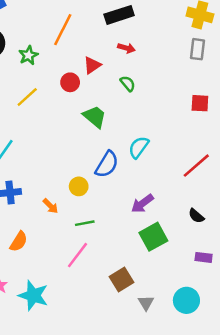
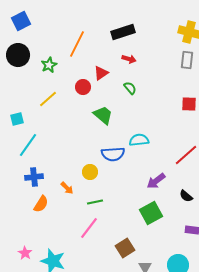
cyan semicircle: (139, 147) -> (139, 140), turned 48
blue semicircle: (107, 164) -> (113, 154), turned 55
purple arrow: (142, 204) -> (156, 181), moved
orange semicircle: (19, 242) -> (41, 204), moved

